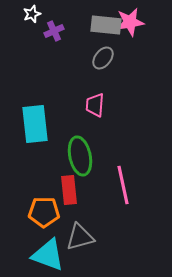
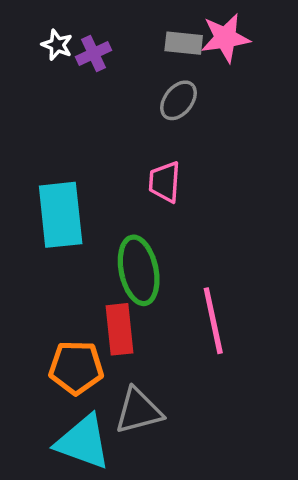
white star: (32, 14) -> (57, 45), moved, turned -30
gray rectangle: (106, 25) -> (184, 43), size x0.7

